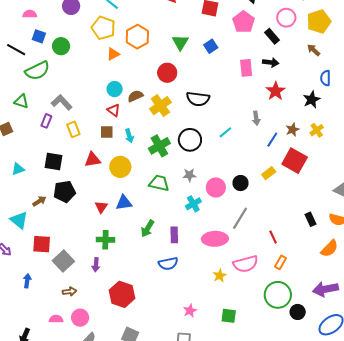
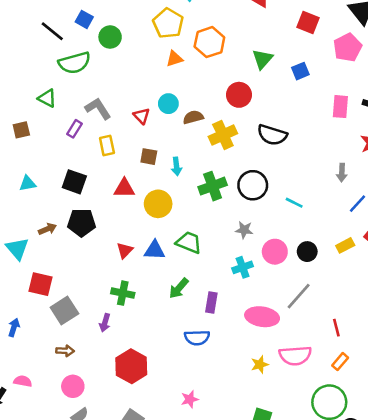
red triangle: (114, 110) -> (142, 116), moved
cyan line: (225, 132) -> (294, 203), moved, turned 56
green trapezoid: (159, 183) -> (189, 242), moved
pink star: (190, 311) -> (190, 399), moved
pink semicircle: (56, 319) -> (23, 381), moved

